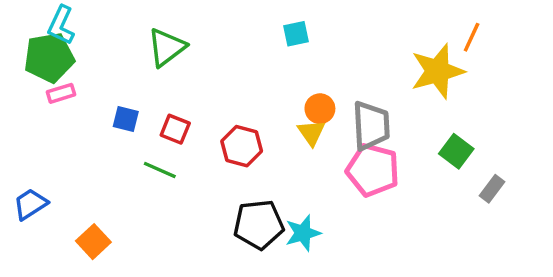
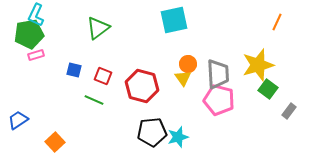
cyan square: (296, 34) -> (174, 20), size x1.8
yellow star: (437, 71) -> (258, 65), moved
red hexagon: (242, 146) -> (142, 86), size x1.4

